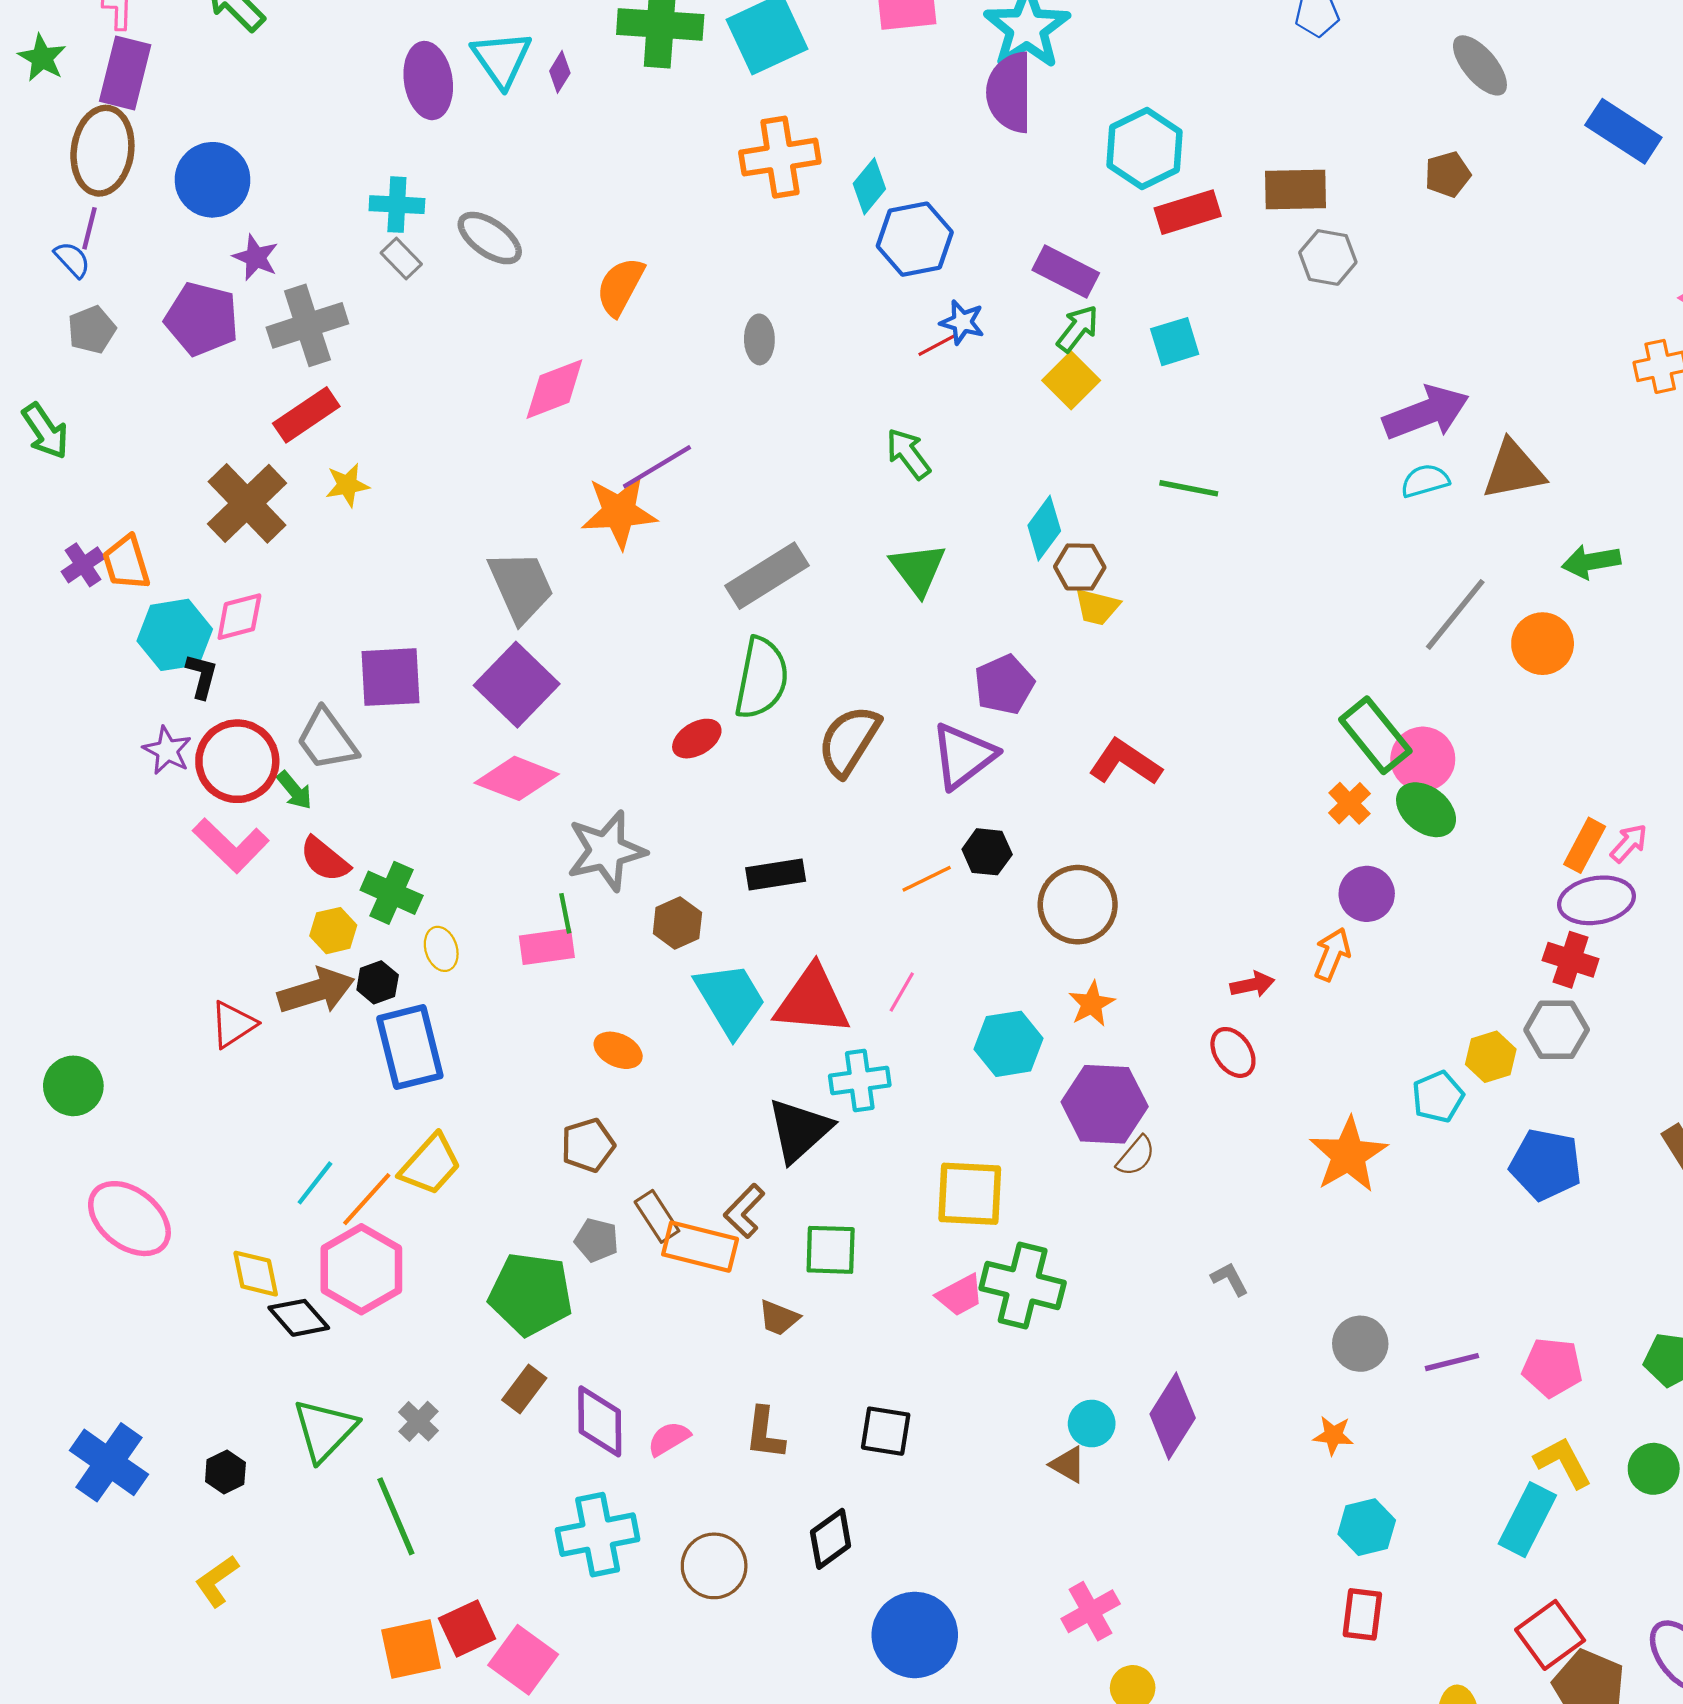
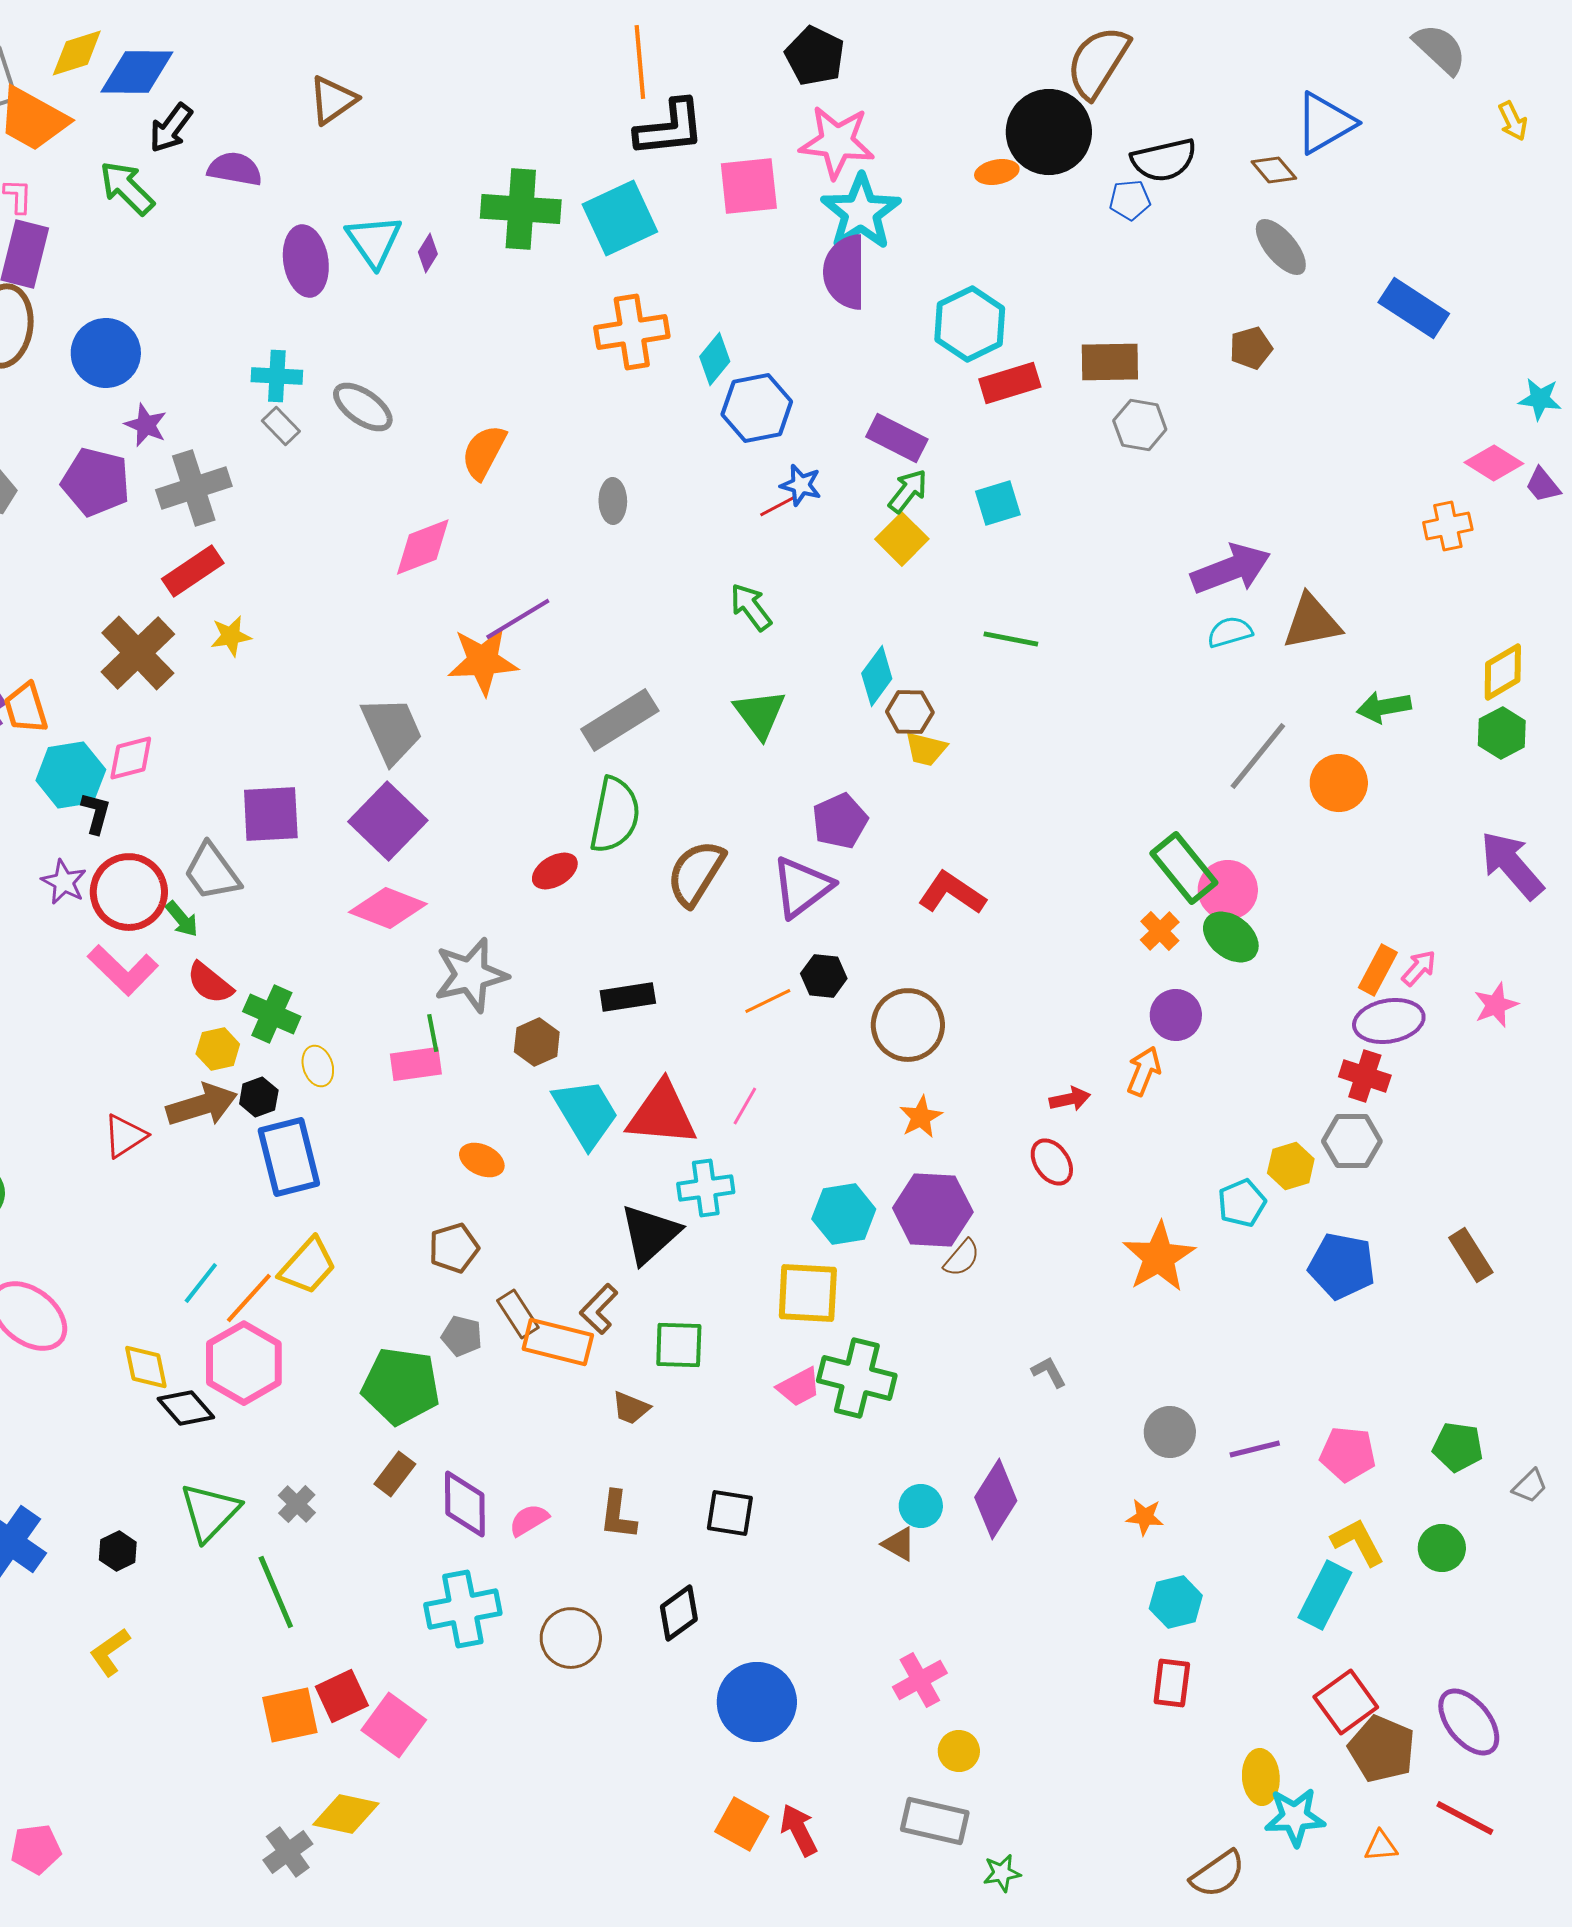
cyan hexagon: (1009, 1044) -> (844, 1214), moved

